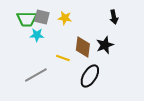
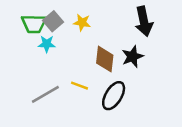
gray square: (42, 17) -> (53, 21), turned 35
black arrow: (114, 17) -> (144, 21), size x1.6
yellow line: (63, 58) -> (79, 86), moved

